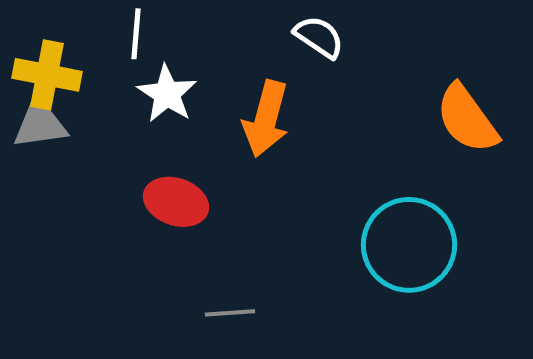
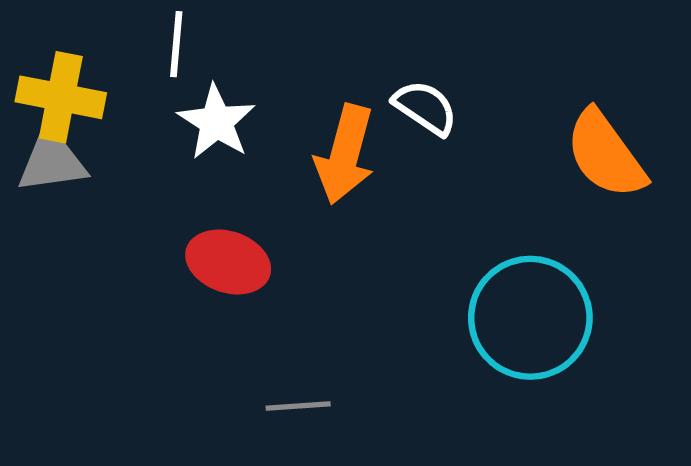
white semicircle: (319, 37) -> (425, 108), moved

